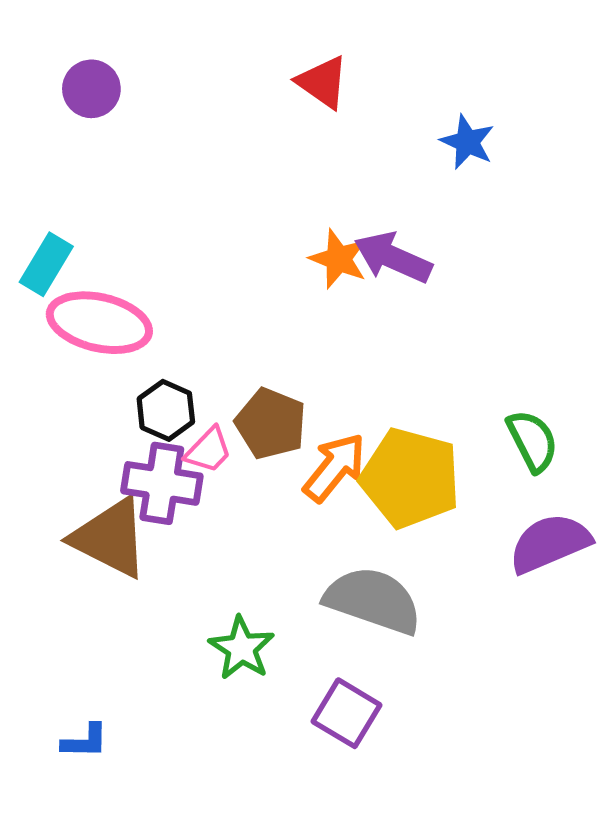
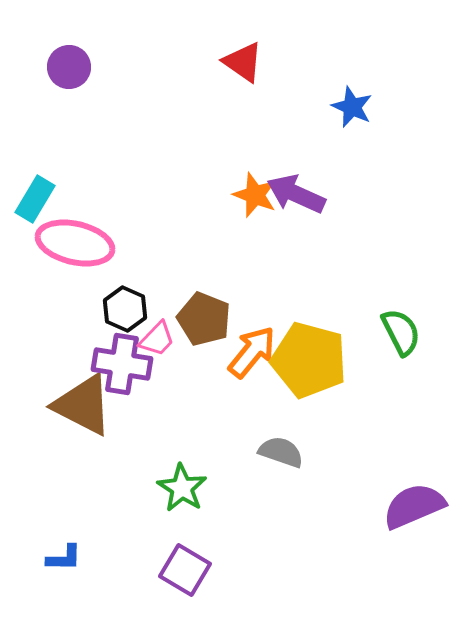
purple semicircle: (550, 543) -> (414, 506), moved
gray semicircle: (373, 600) -> (281, 452), size x0.6
purple square: (347, 713) -> (185, 570), moved

